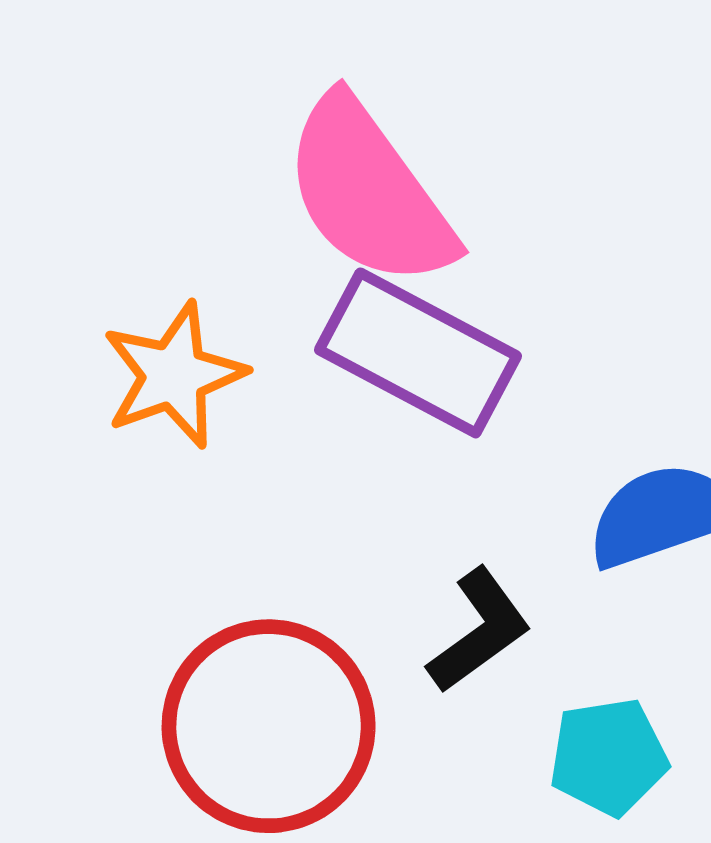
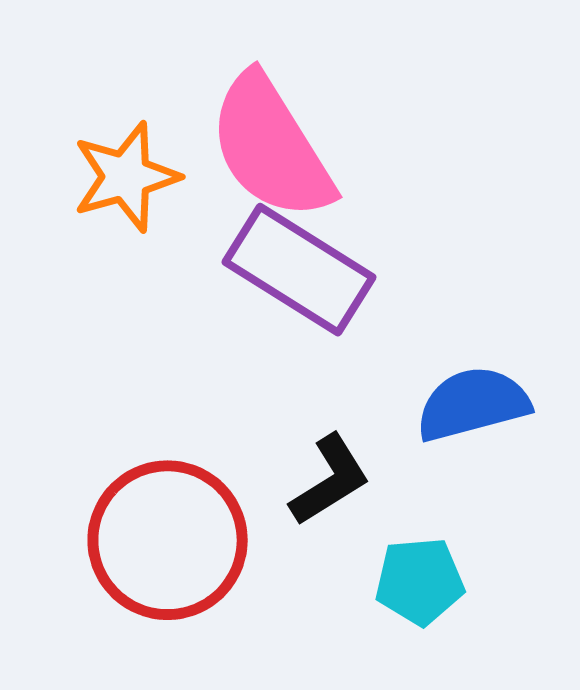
orange star: (174, 375) -> (126, 177), moved

